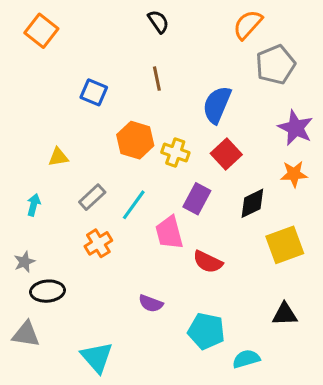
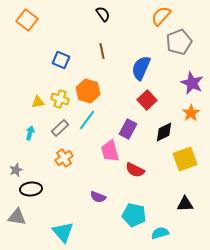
yellow cross: (175, 152) -> (60, 99), moved
orange star: (294, 174) -> (191, 113), turned -30
cyan arrow: (34, 205) -> (30, 133), moved
cyan line: (134, 205) -> (87, 120), moved

